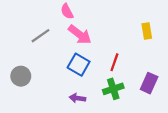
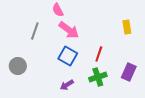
gray line: (40, 36) -> (35, 31), turned -36
purple arrow: (77, 98) -> (67, 85), turned -40

